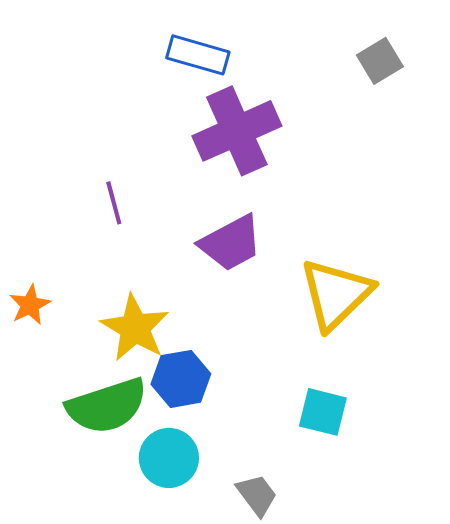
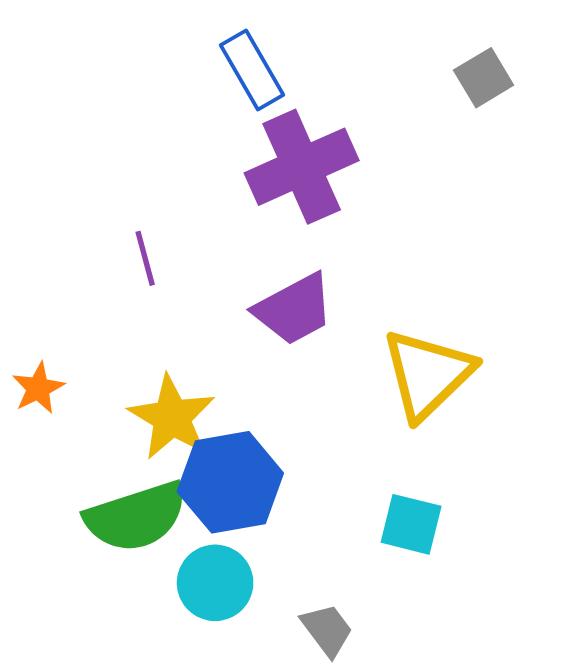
blue rectangle: (198, 55) -> (252, 70), turned 44
blue hexagon: (181, 379) -> (230, 482), size x1.4

